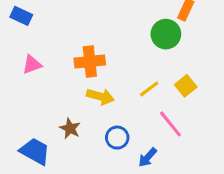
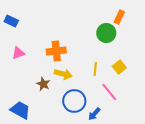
yellow line: (149, 89) -> (95, 69), turned -48
brown star: (70, 128) -> (43, 84), moved
blue circle: (117, 138) -> (74, 101), size x1.5

